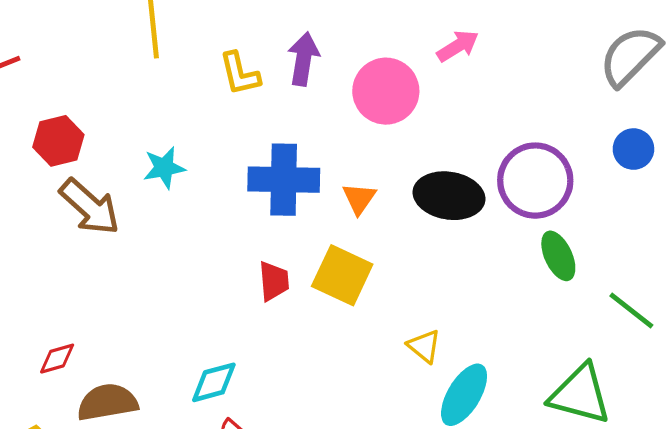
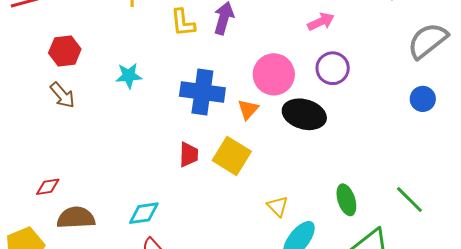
pink circle: (386, 91) -> (274, 74), moved
purple circle: (535, 181) -> (333, 68), moved, size x0.7
brown arrow: (90, 207) -> (62, 95), moved, size x0.7
green ellipse: (558, 256) -> (346, 200), moved

